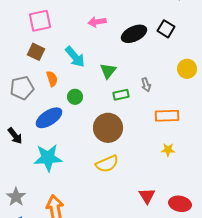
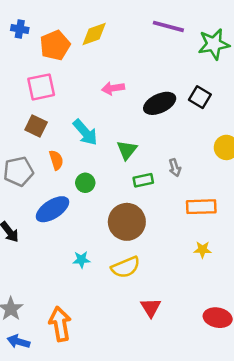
cyan star: (48, 158) -> (81, 260), moved, size x0.5
red triangle: (147, 196) -> (151, 308), moved

